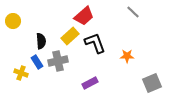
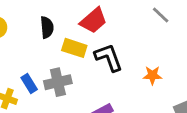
yellow rectangle: (70, 36) -> (74, 48), turned 60
black semicircle: (41, 41) -> (47, 27), moved

